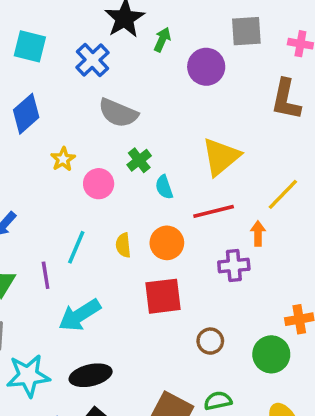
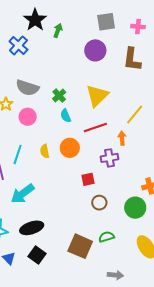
purple circle: (206, 67) -> (95, 50), moved
gray semicircle: (118, 113) -> (27, 88), moved
green cross: (139, 160) -> (59, 96), moved
red square: (163, 296) -> (88, 179), moved, size x0.6

